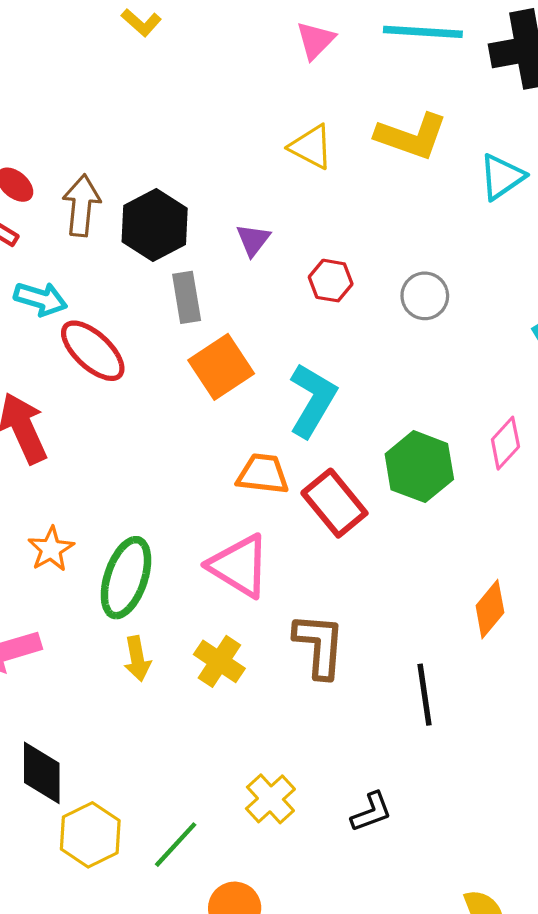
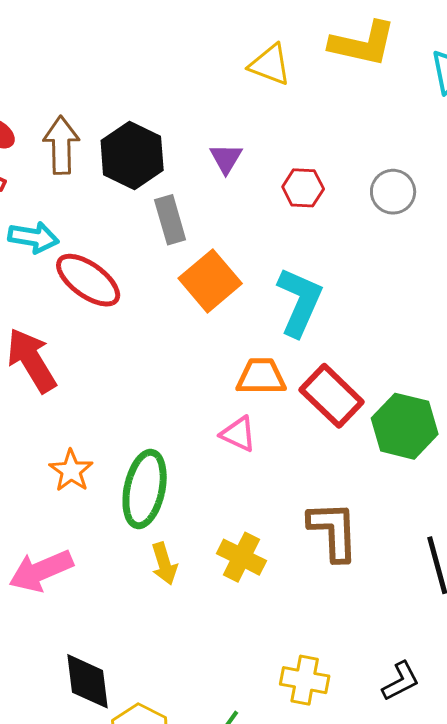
green hexagon: (419, 467) -> (405, 426), moved
pink triangle: (239, 566) -> (238, 434), moved, size x0.6
yellow cross: (270, 799) -> (305, 680), turned -30

